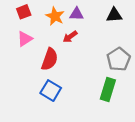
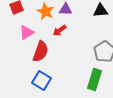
pink triangle: (25, 39) -> (27, 32), moved

